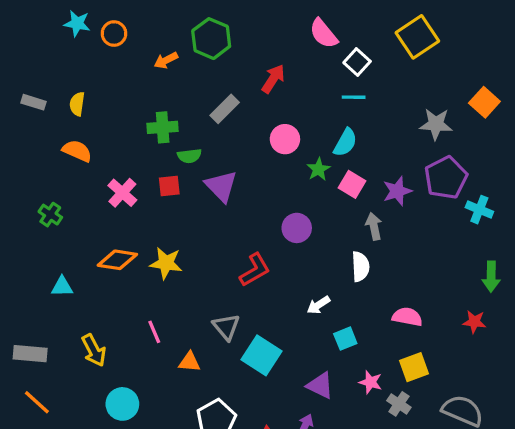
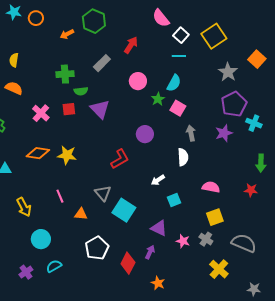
yellow square: (417, 37) -> (214, 36), moved
gray star: (436, 124) -> (228, 72), turned 30
purple star: (397, 191) -> (224, 133), moved
pink star: (370, 382) -> (183, 241), moved

